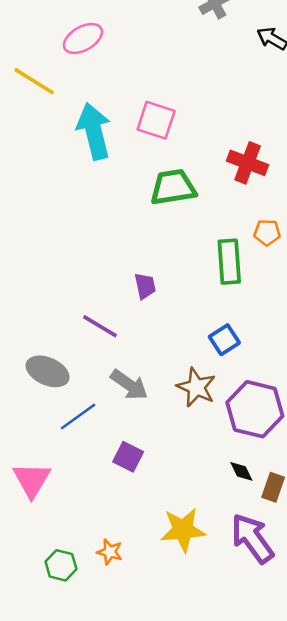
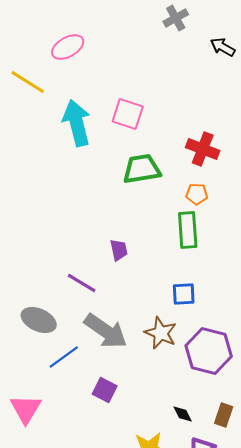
orange pentagon: (267, 232) -> (197, 194), moved
blue square: (224, 340) -> (184, 294), turned 30
gray arrow: (129, 385) -> (106, 331), size x1.4
black diamond: (241, 471) -> (183, 414), moved

